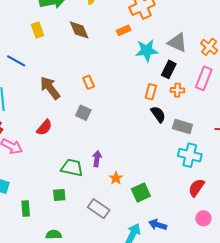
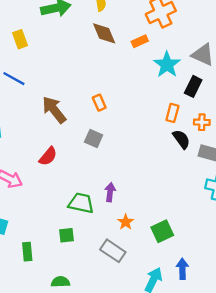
yellow rectangle: (38, 30) -> (20, 39), moved
brown diamond: (79, 30) -> (104, 33), moved
cyan star: (147, 50) -> (167, 65), turned -30
orange cross: (177, 90) -> (202, 122), moved
orange star: (116, 178) -> (126, 222), moved
blue arrow: (158, 225) -> (182, 269), turned 72

